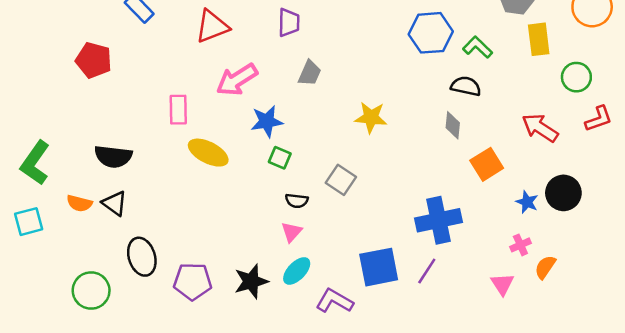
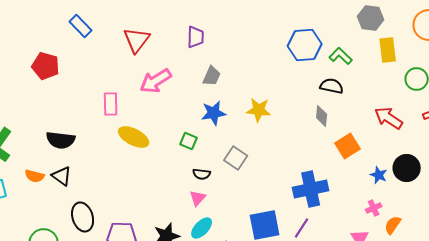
red triangle: (212, 26) -> (137, 40), turned -32
blue star: (267, 121) -> (214, 113), moved

